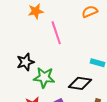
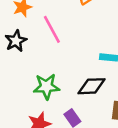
black star: (25, 62) -> (16, 41), moved

